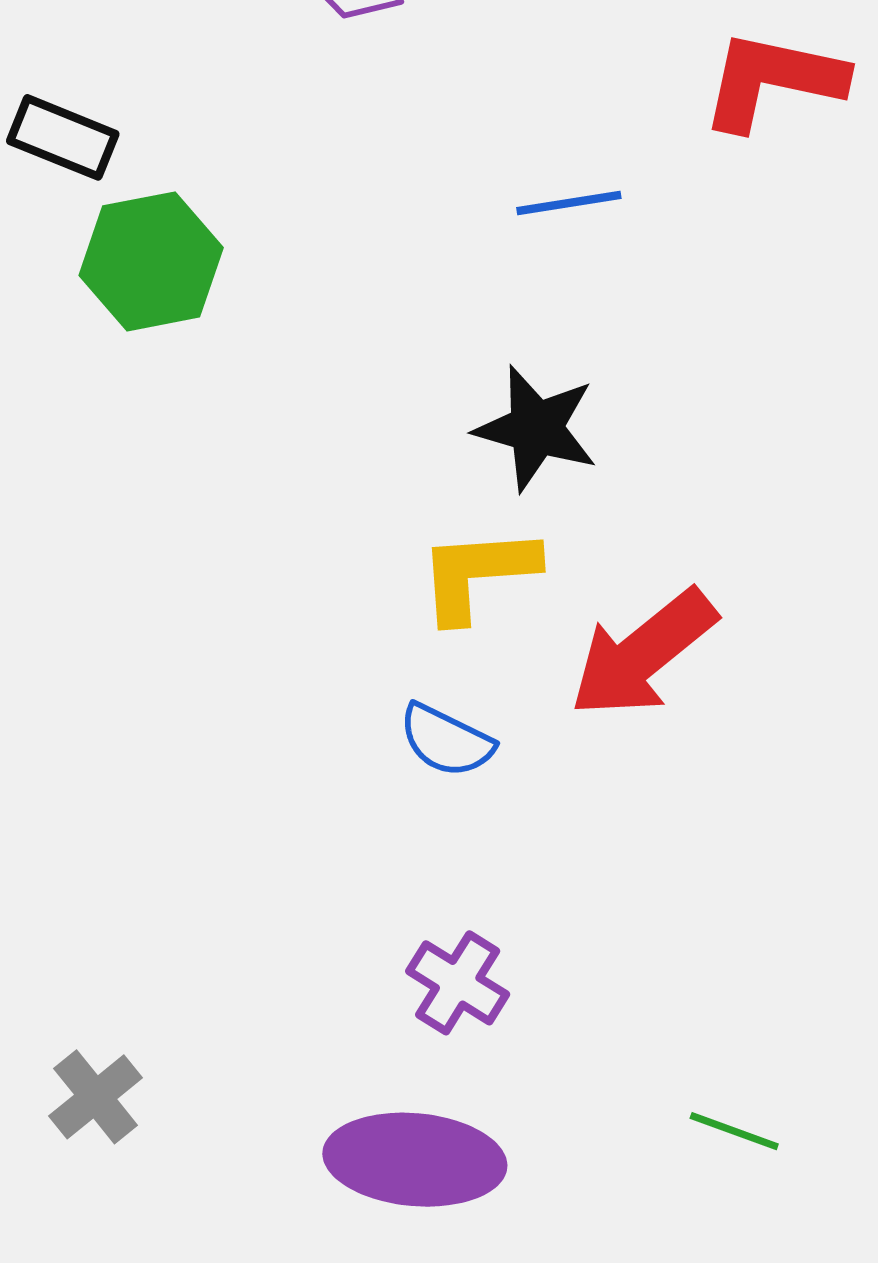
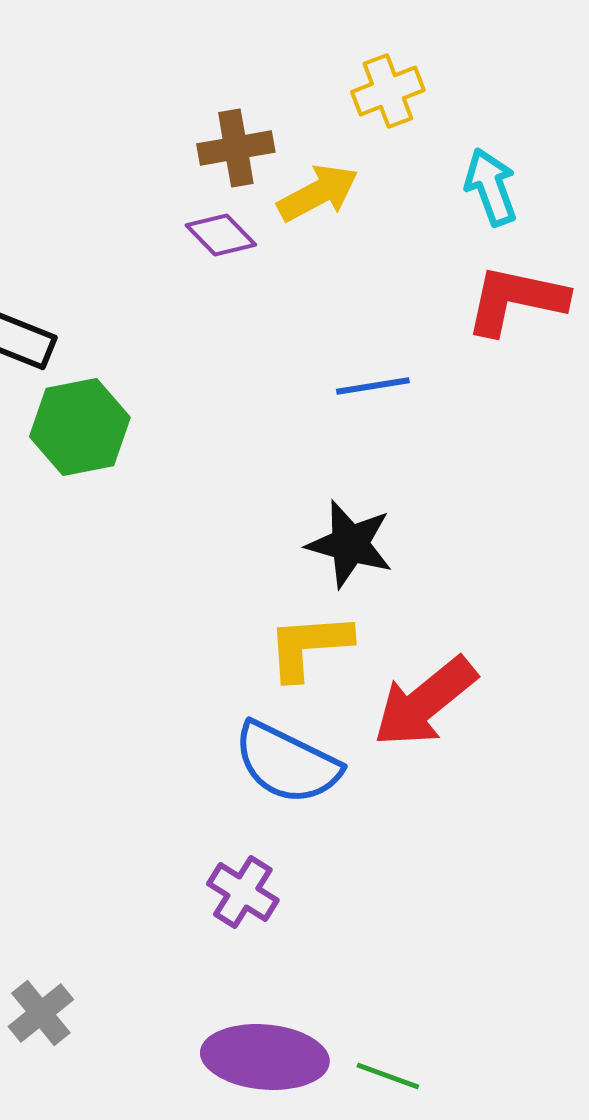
blue semicircle: (446, 740) -> (287, 763), size x1.6
purple cross: (458, 983) -> (243, 892), moved
green line: (734, 1131) -> (388, 1076), moved

